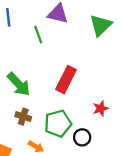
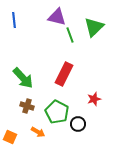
green line: (38, 35) -> (70, 35), moved
green pentagon: (58, 123) -> (57, 112), turned -30

